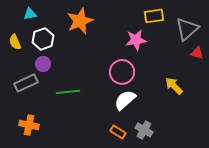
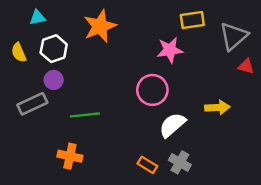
yellow arrow: (174, 86) -> (217, 107), turned 132
white semicircle: (125, 100) -> (172, 125), moved
orange cross: (29, 125) -> (70, 156), moved

